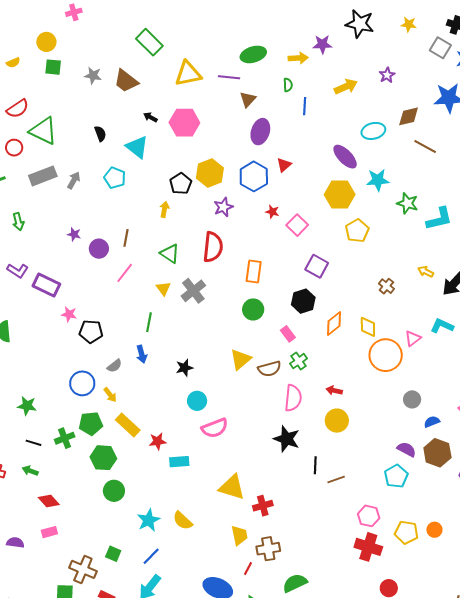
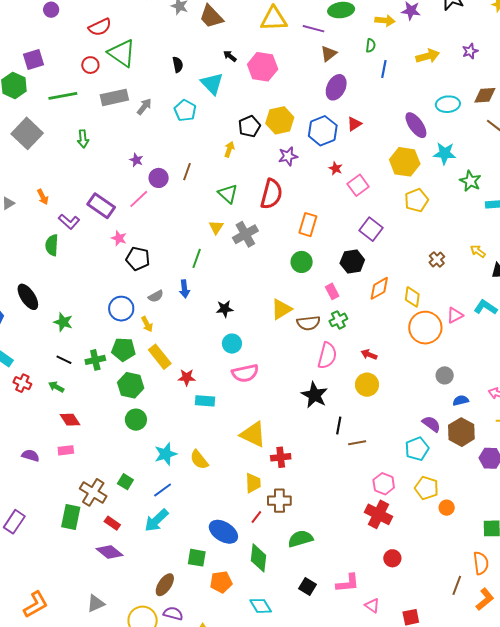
purple L-shape: (18, 271) -> (69, 222), moved
pink line: (125, 273) -> (139, 199), moved
yellow pentagon: (406, 532) -> (427, 488), moved

